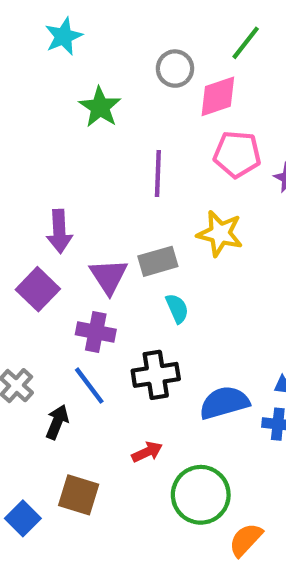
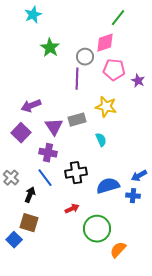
gray circle: (175, 69) -> (85, 57), moved
purple arrow: (59, 231) -> (31, 106), turned 72
cyan semicircle: (177, 308) -> (101, 140), moved
brown square: (79, 495) -> (29, 223), moved

